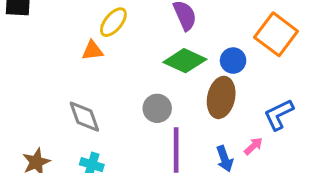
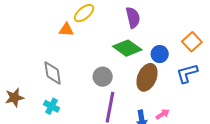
orange square: (276, 34) -> (192, 42), size x0.7
blue L-shape: (279, 115) -> (187, 73), moved

